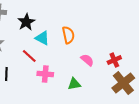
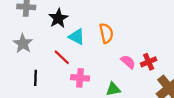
red cross: (114, 60) -> (149, 62), moved

